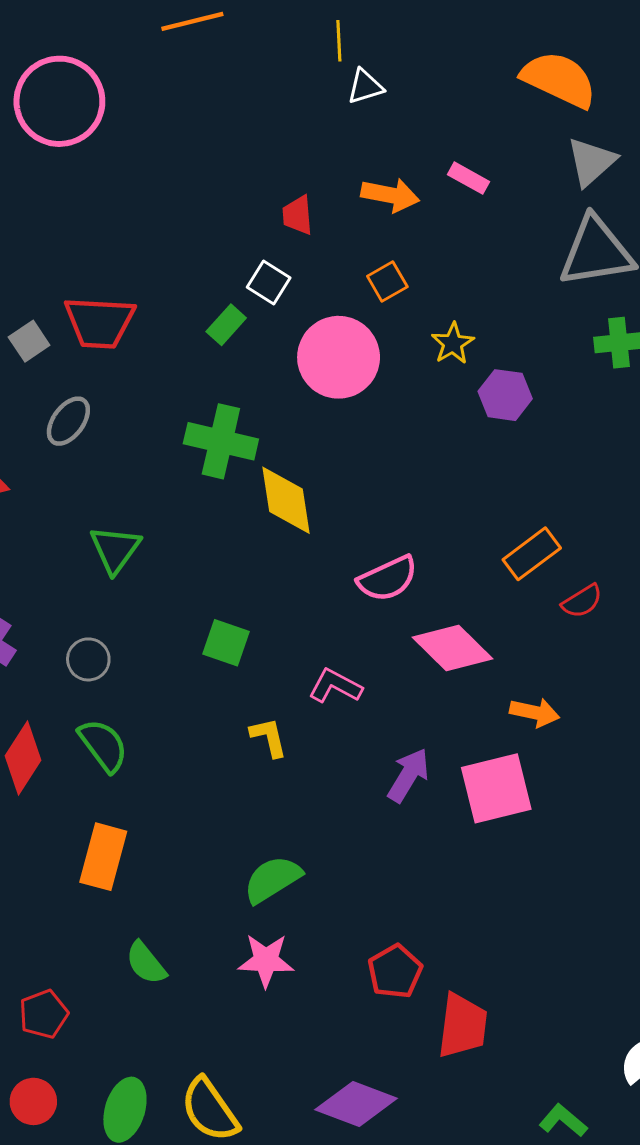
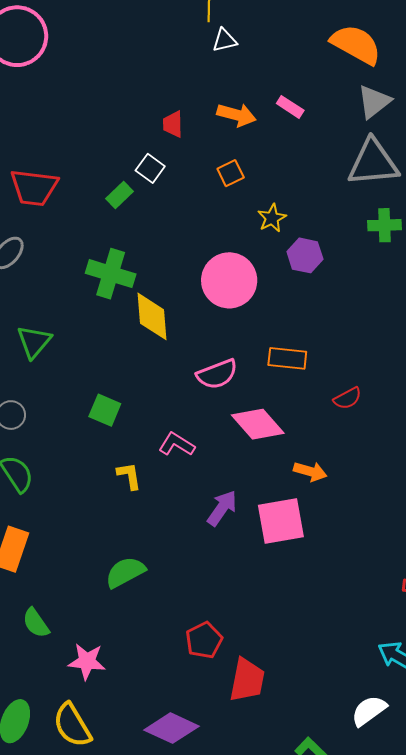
pink circle: (339, 357) -> (229, 280), moved
orange rectangle: (532, 554) -> (287, 358), moved, turned 39
pink star: (266, 960) -> (87, 661), moved

